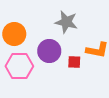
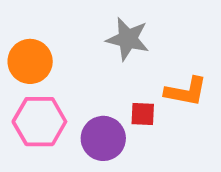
purple circle: (49, 51) -> (103, 138), moved

